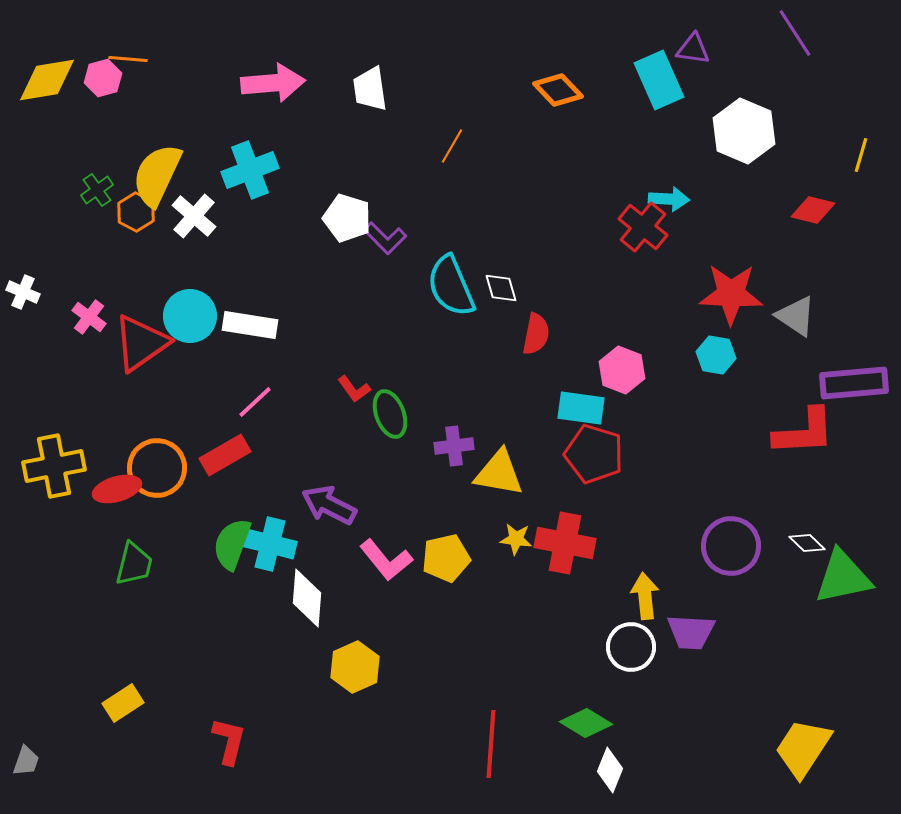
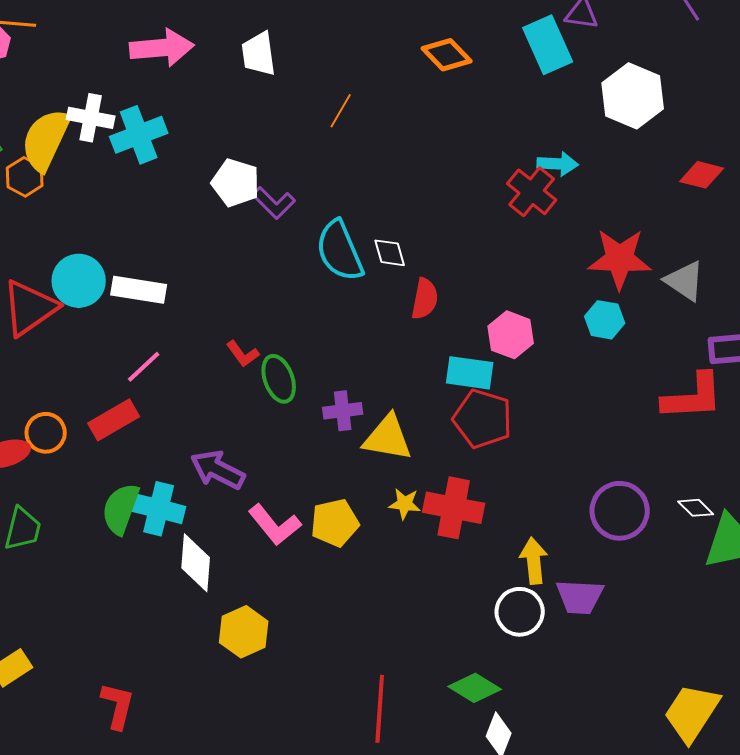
white cross: (194, 216) -> (91, 118), moved, turned -30
orange circle: (157, 468) -> (46, 433), size x0.7

